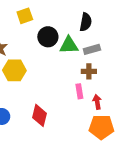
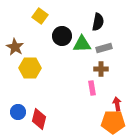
yellow square: (25, 16) -> (40, 16), turned -35
red arrow: (97, 102) -> (117, 104), moved
red diamond: (40, 115) -> (39, 119), moved

